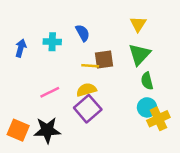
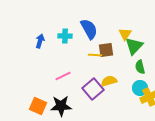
yellow triangle: (138, 24) -> (125, 34), moved
blue semicircle: (83, 33) -> (89, 29), size x1.5
yellow semicircle: (86, 90) -> (109, 81), moved

